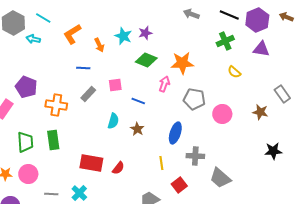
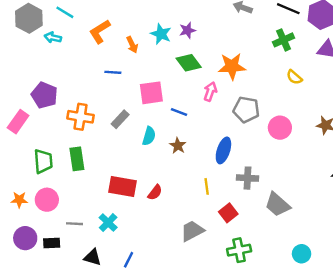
green diamond: (146, 60) -> (189, 63), turned 30
pink square: (115, 85) -> (151, 93), size x1.5
gray rectangle: (88, 94) -> (120, 119), moved

